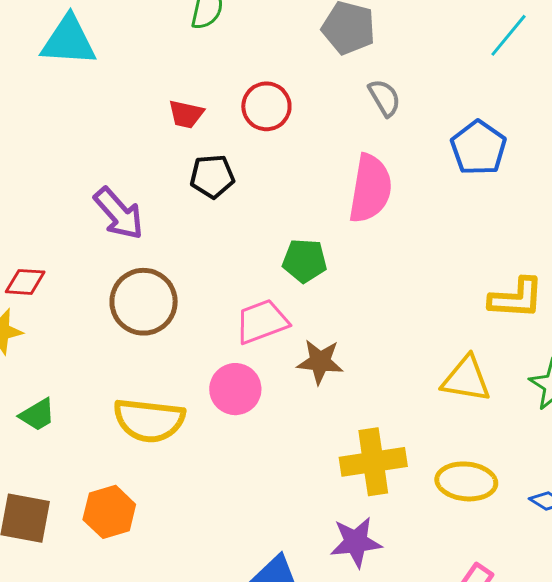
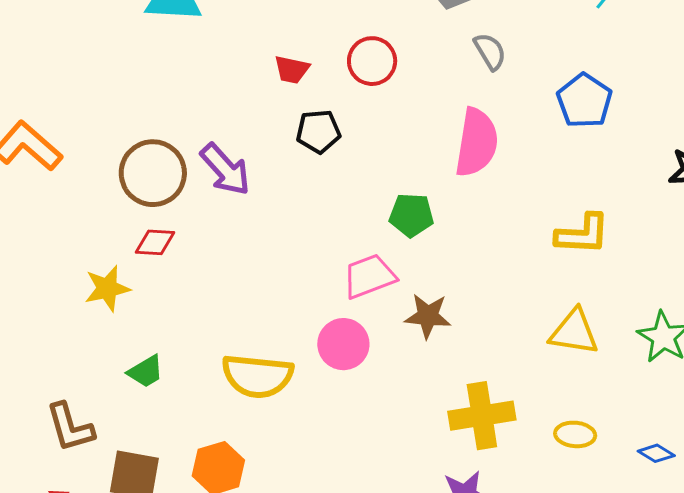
red diamond: (25, 282) -> (155, 242), moved
yellow L-shape: (516, 298) -> (583, 234), moved
brown circle: (144, 302) -> (153, 173), moved
yellow ellipse: (466, 481) -> (575, 434), size x0.7

